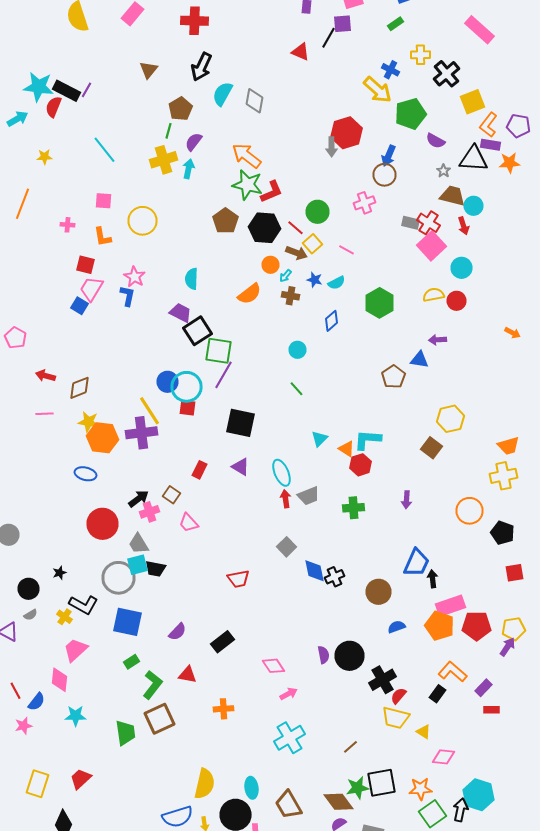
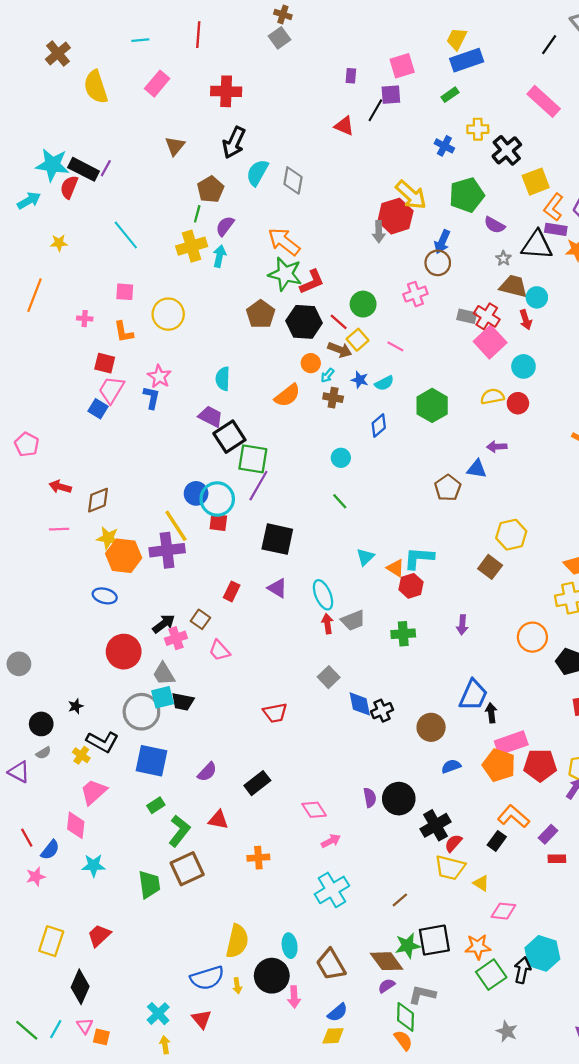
yellow arrow: (378, 90) -> (411, 195), moved

